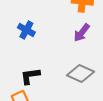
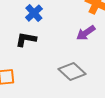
black L-shape: (30, 76) -> (26, 39), moved

